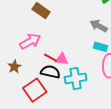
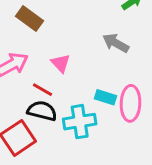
cyan rectangle: (100, 47) -> (106, 97), moved
pink triangle: (62, 59) -> (61, 63), moved, turned 40

